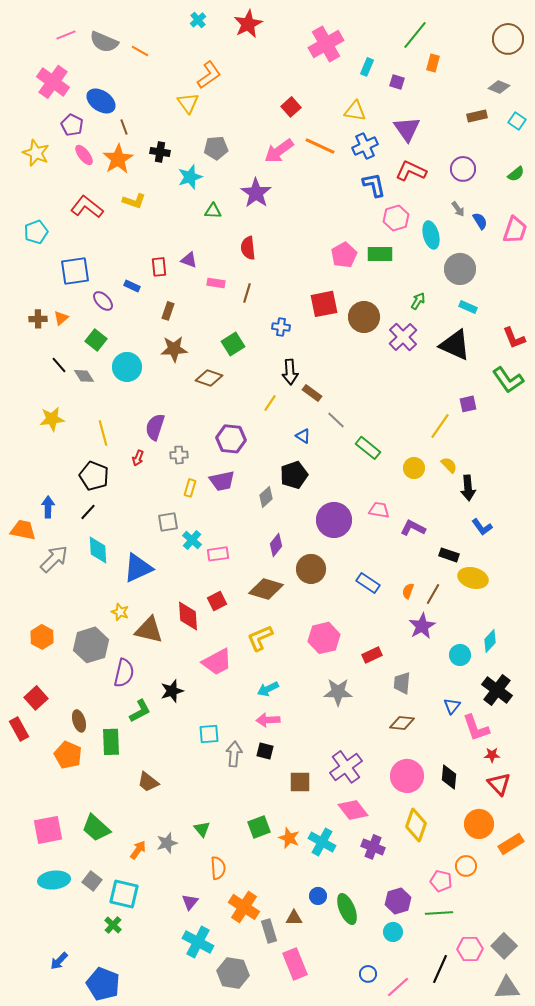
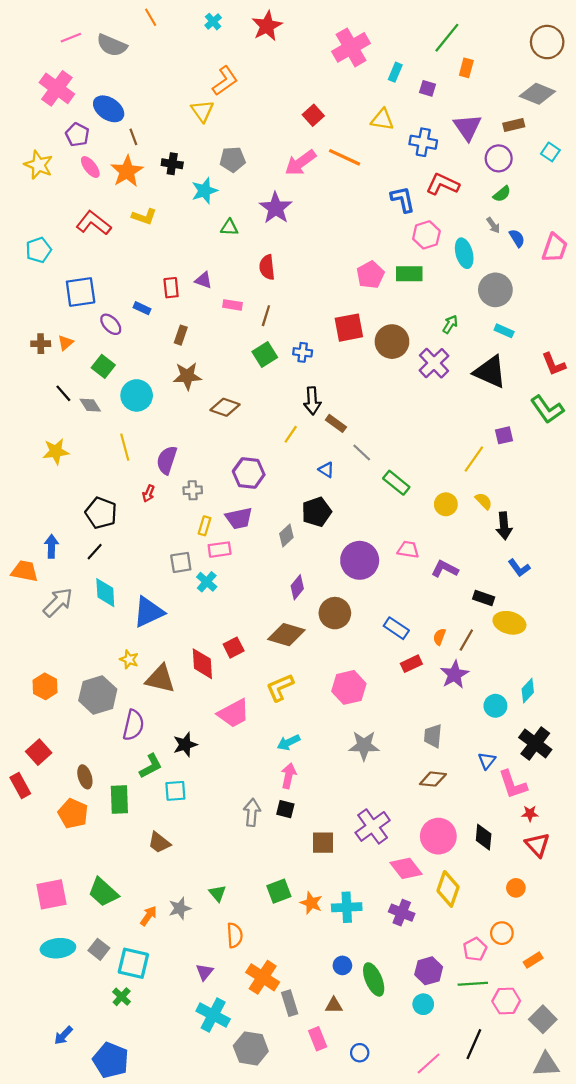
orange line: (140, 51) -> (151, 17), moved, turned 30
gray diamond: (499, 87) -> (537, 94), size x1.5
cyan square: (517, 121) -> (550, 152), moved
purple triangle: (407, 129) -> (467, 127), moved
blue cross: (365, 146) -> (423, 142), moved, turned 35
purple circle: (463, 169) -> (499, 158), moved
green semicircle: (516, 174) -> (502, 194), moved
green square: (233, 344) -> (265, 354), moved
yellow line: (103, 433) -> (125, 447), moved
pink rectangle: (218, 554) -> (220, 550), moved
red rectangle: (372, 655) -> (411, 664), moved
pink arrow: (268, 720) -> (289, 776), turned 105
cyan square: (209, 734) -> (175, 791), moved
pink diamond: (353, 810) -> (406, 868), moved
orange circle: (479, 824) -> (516, 888), size x0.6
cyan cross: (322, 842) -> (347, 907), turned -32
orange rectangle: (511, 844) -> (533, 960), moved, size x0.7
pink pentagon: (441, 881) -> (475, 949), turned 30
brown triangle: (294, 918) -> (334, 1005), moved
pink hexagon: (470, 949) -> (506, 1001), moved
pink rectangle: (295, 964) -> (318, 1039), size x0.7
blue circle: (368, 974) -> (360, 1053), moved

